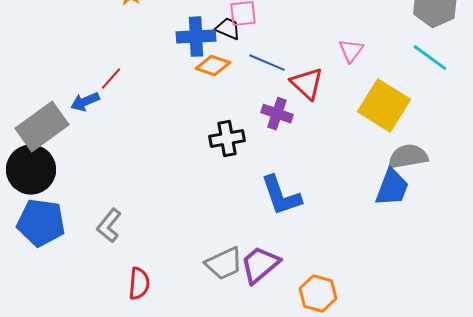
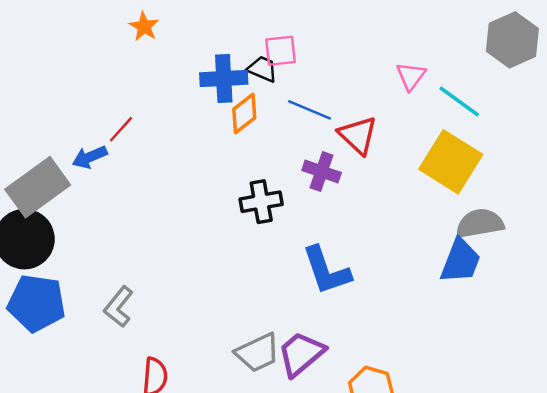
pink triangle: (351, 51) -> (411, 76), moved
cyan line: (430, 58) -> (459, 101), moved
orange diamond: (213, 66) -> (244, 114), turned -56

